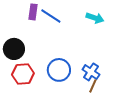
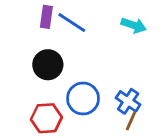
black circle: (14, 49) -> (48, 65), moved
red hexagon: (23, 74) -> (46, 118), moved

